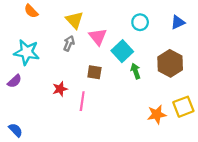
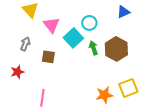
cyan circle: (140, 22) -> (89, 23), moved
gray arrow: (69, 43) -> (25, 44), moved
green arrow: (136, 71) -> (93, 48), moved
pink line: (82, 101) -> (42, 98), moved

